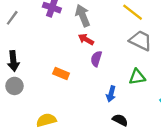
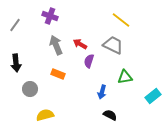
gray arrow: (83, 16) -> (56, 45), moved
gray trapezoid: (141, 41) -> (113, 45), moved
gray circle: (14, 86) -> (30, 89), moved

